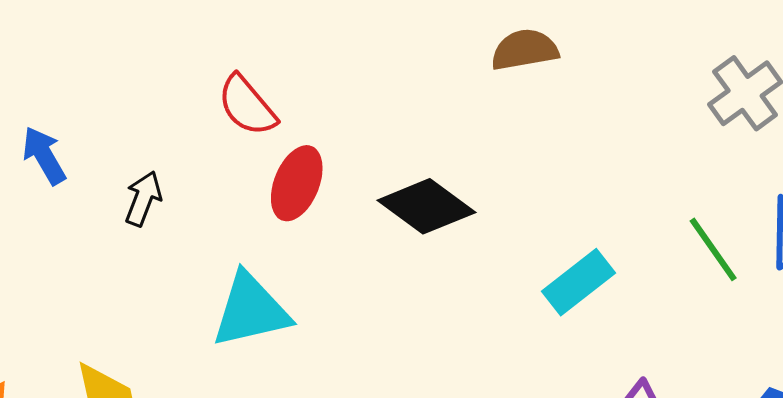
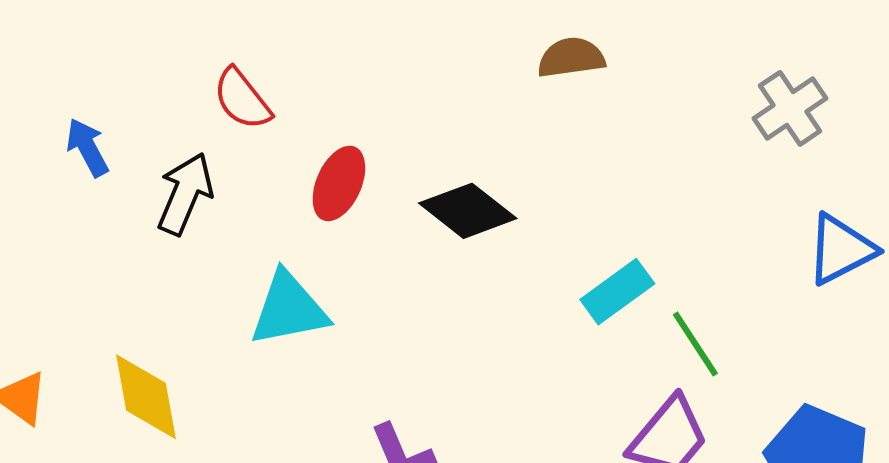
red semicircle: (247, 106) -> (242, 99), moved
black arrow: (143, 199) -> (185, 194), size x1.5
green line: (713, 249) -> (695, 344), moved

